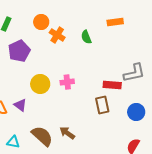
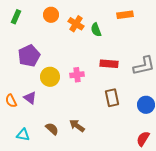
orange cross: (57, 35) -> (76, 24), moved
purple pentagon: (19, 51) -> (29, 56), moved
red rectangle: (112, 85) -> (109, 64), moved
brown semicircle: (42, 136) -> (52, 129), size x0.6

